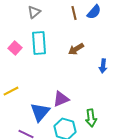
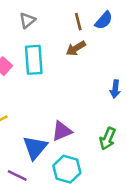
brown arrow: (76, 49) -> (76, 48), moved
green arrow: (91, 118) -> (108, 139), moved, turned 30

